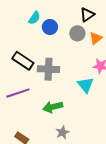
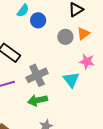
gray circle: (77, 33) -> (65, 37), moved
gray cross: (49, 69) -> (37, 75), moved, turned -30

